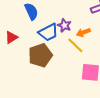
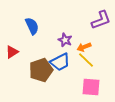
blue trapezoid: (48, 32) -> (60, 62), moved
yellow line: (75, 45) -> (86, 60), moved

